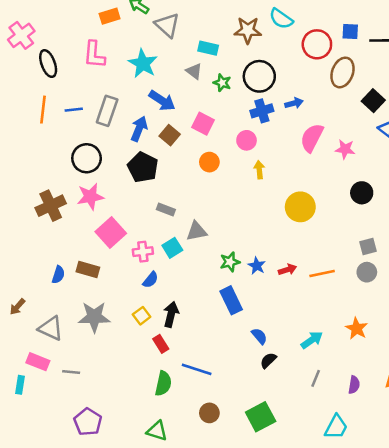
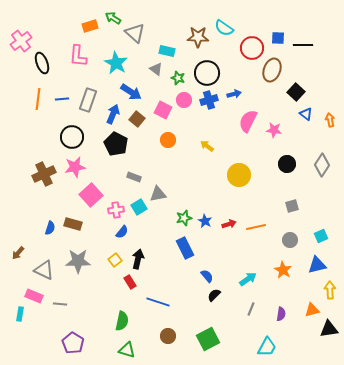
pink circle: (247, 140) -> (184, 100), moved
yellow arrow: (259, 170) -> (207, 146), turned -48
gray circle: (367, 272) -> (290, 240), moved
green semicircle: (163, 383) -> (122, 321), moved

